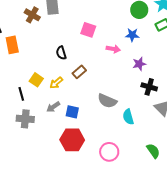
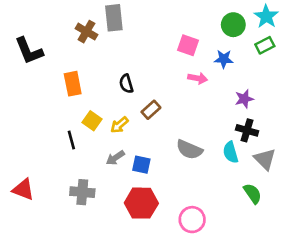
pink square: (88, 30) -> (188, 45), moved
orange rectangle: (12, 45) -> (73, 84), moved
purple star: (139, 64) -> (244, 99), moved
cyan semicircle: (128, 117) -> (231, 152), moved
gray cross: (25, 119) -> (82, 192), moved
green semicircle: (153, 151) -> (253, 193), moved

